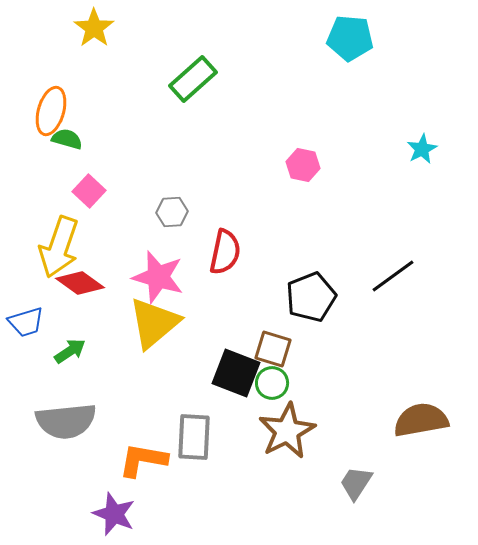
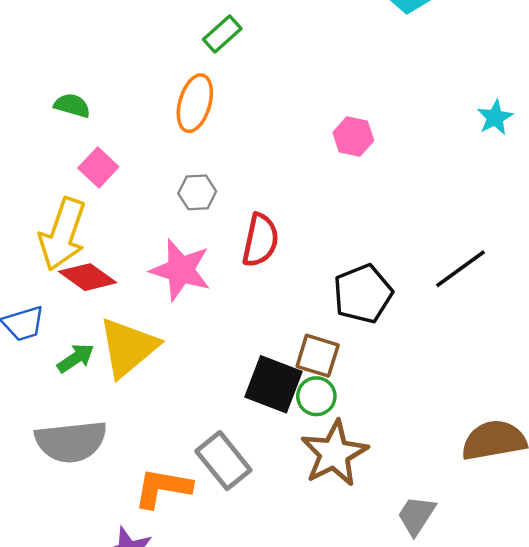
green rectangle: (193, 79) -> (222, 34), size x0.7
orange ellipse: (51, 111) -> (195, 103), moved
yellow triangle: (154, 323) -> (128, 347), moved
gray rectangle: (194, 437) -> (223, 461), turned -42

